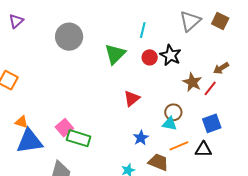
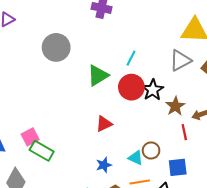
red circle: (150, 57) -> (131, 87), size x1.6
brown star: (192, 82) -> (175, 106), moved
red line: (210, 88) -> (184, 132), turned -63
brown circle: (173, 112) -> (151, 150), moved

